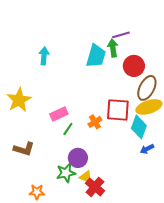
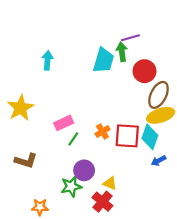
red square: (118, 110) -> (127, 136), moved
yellow triangle: (86, 177) -> (110, 183), moved

